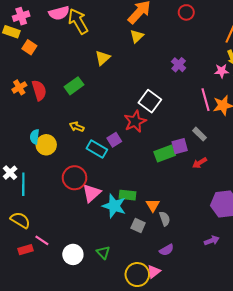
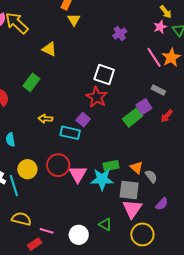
yellow triangle: (103, 58) -> (49, 49), turned -35
purple cross: (179, 65) -> (120, 34), turned 32
yellow circle: (46, 145) -> (27, 169), moved
gray square: (138, 225) -> (129, 190), size x1.5
pink triangle: (154, 272) -> (132, 209), moved, size x1.5

